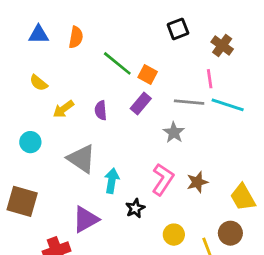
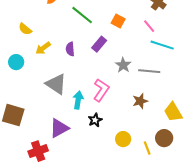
orange square: (148, 74) -> (118, 21), moved
pink line: (210, 79) -> (149, 26), turned -32
gray line: (189, 102) -> (149, 71), moved
cyan circle: (30, 142) -> (16, 62), moved
pink L-shape: (163, 179) -> (101, 90), moved

